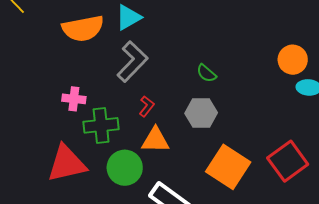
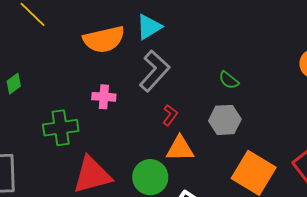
pink cross: (74, 99) -> (104, 97), moved
green cross: (101, 125) -> (61, 128), moved

